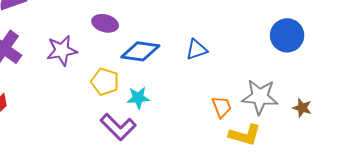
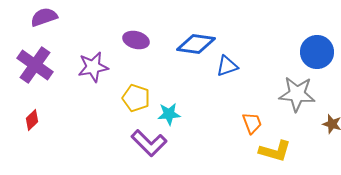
blue diamond: (140, 51) -> (196, 44), moved
gray star: (260, 97) -> (297, 94), moved

